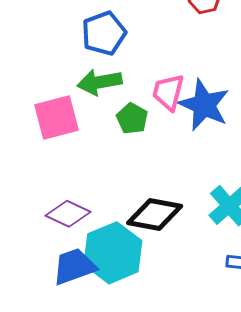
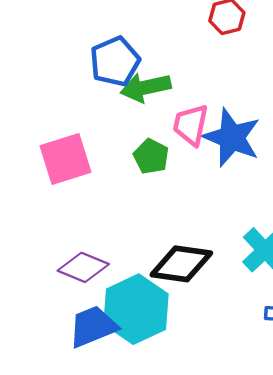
green arrow: (100, 82) -> (146, 87), moved

